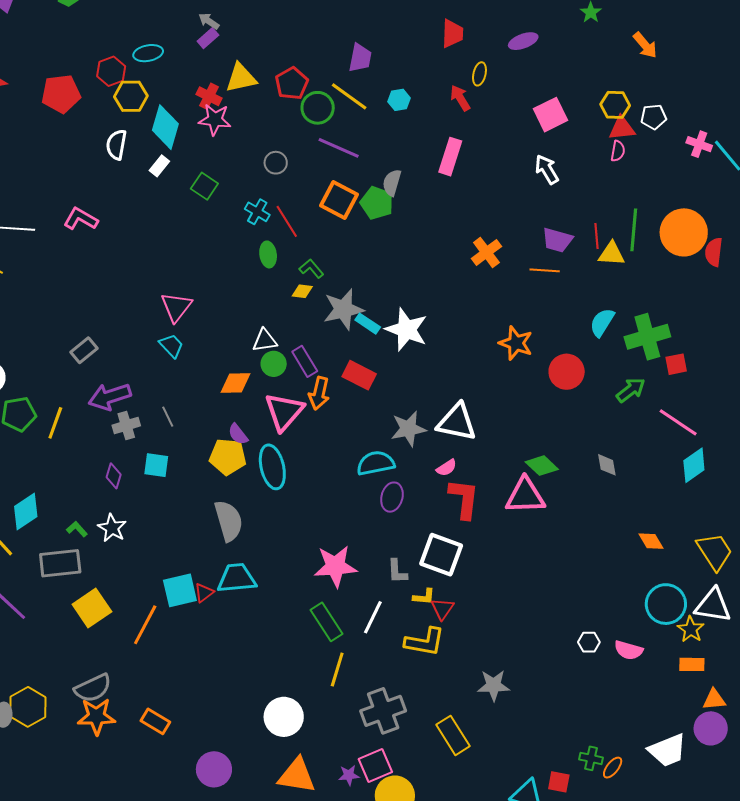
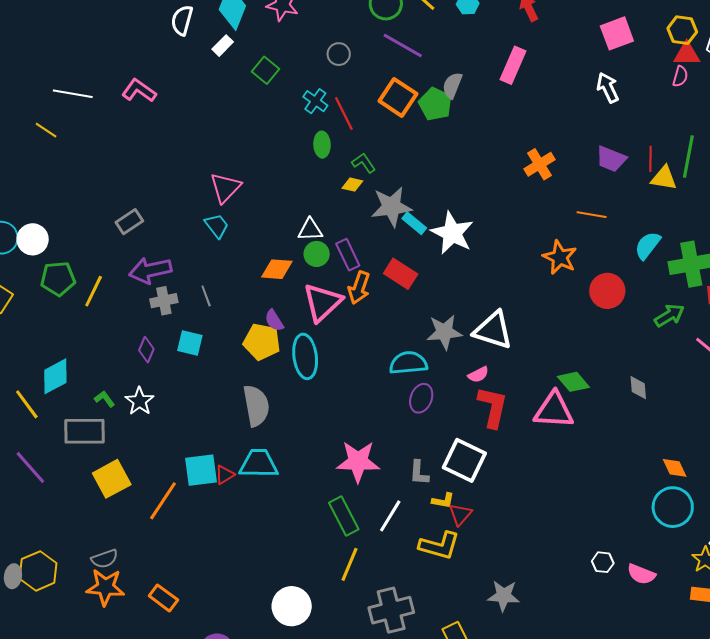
orange line: (545, 270) -> (592, 215), moved
cyan circle: (666, 604) -> (673, 507), moved
gray semicircle: (93, 688) -> (105, 559), size x0.7

